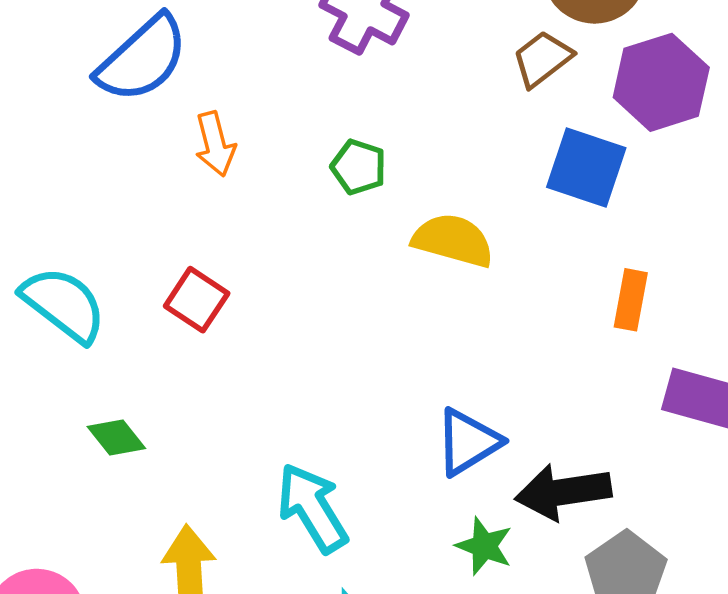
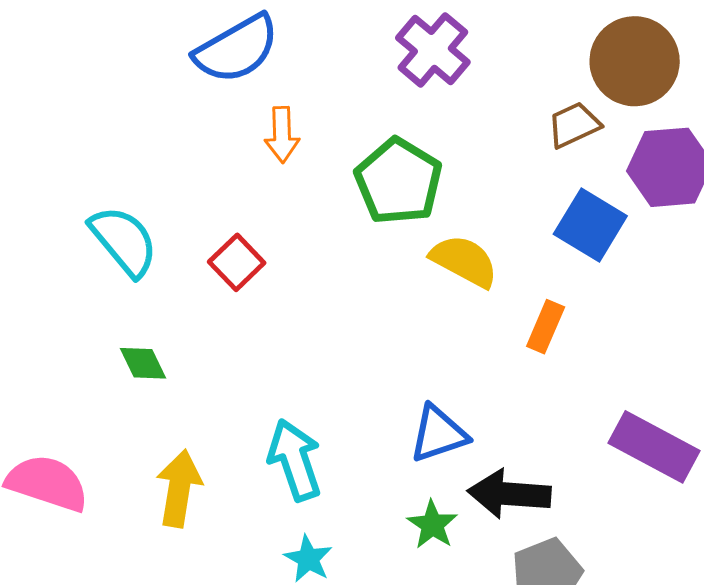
green pentagon: (359, 167) -> (399, 181), size x1.8
orange rectangle: (631, 300) -> (546, 327), moved

